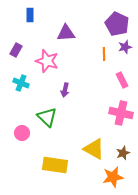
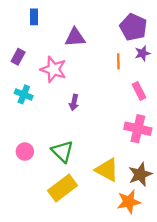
green triangle: (47, 117) -> (63, 152), moved
brown star: (123, 153) -> (140, 174), size x1.5
yellow rectangle: (55, 165) -> (63, 188), turned -45

